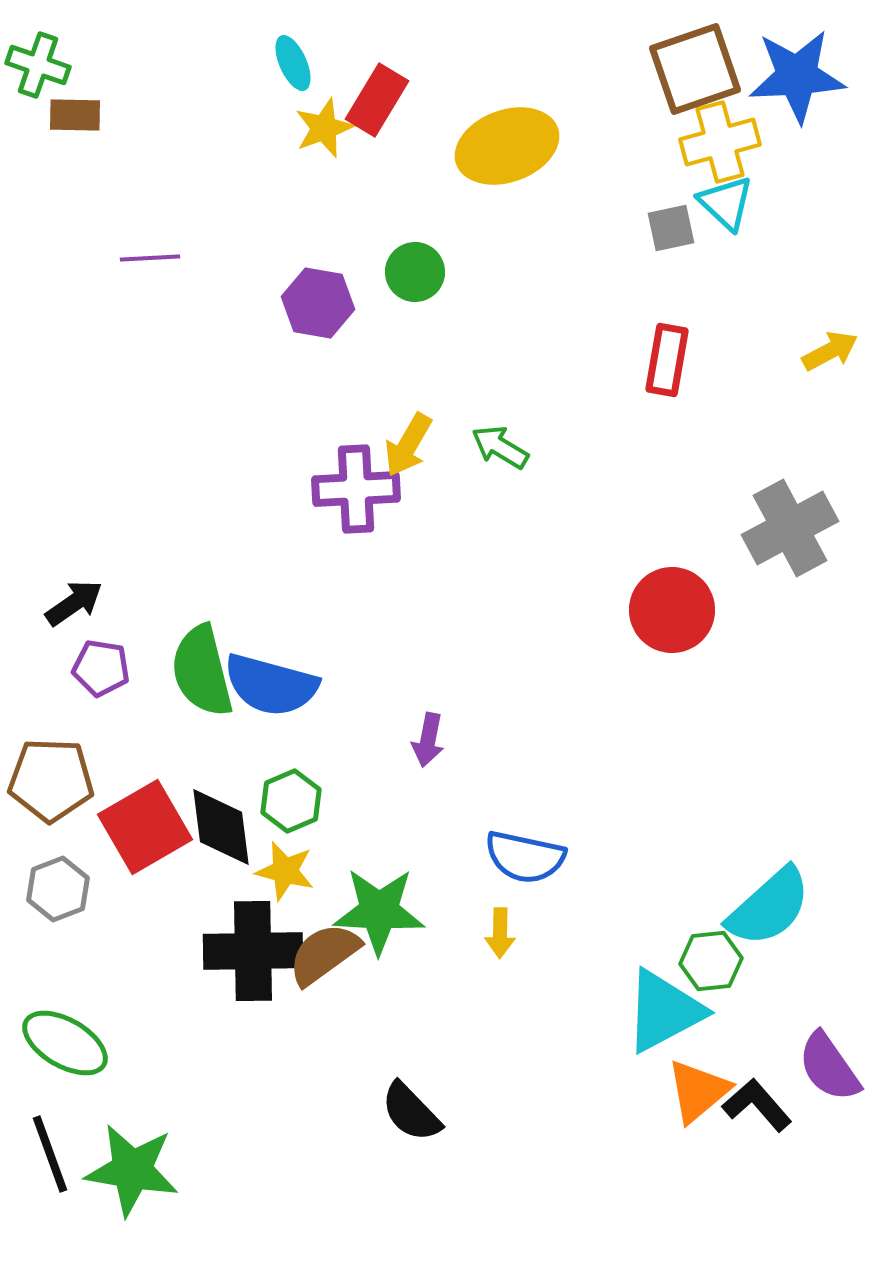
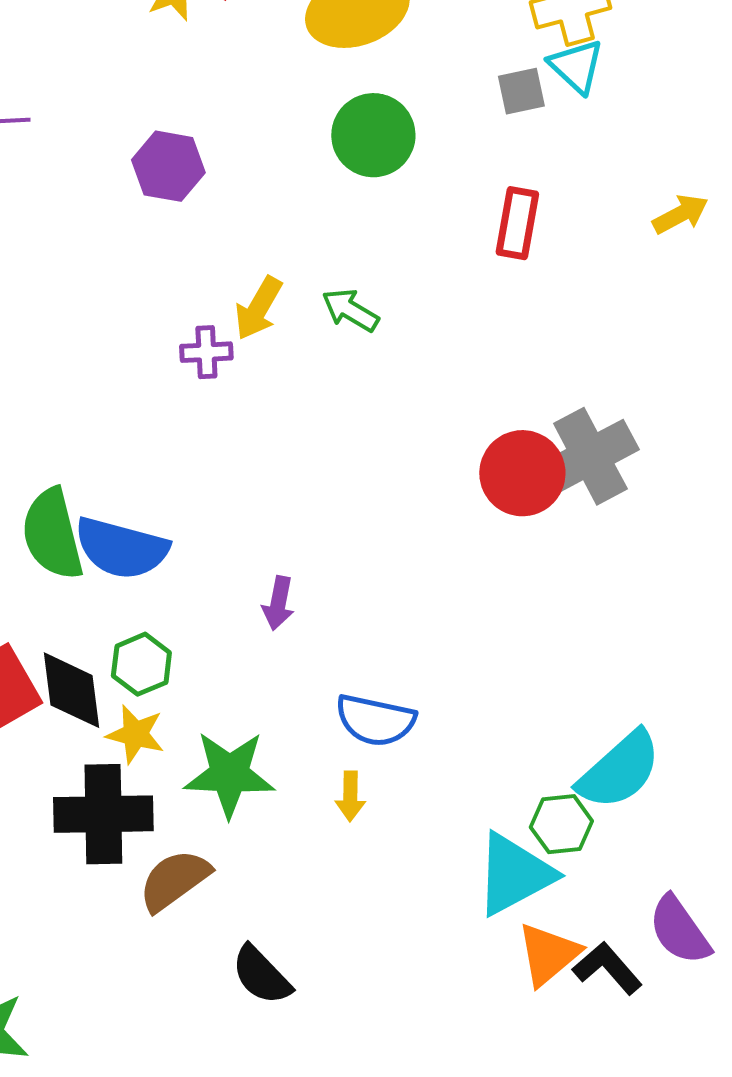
green circle: (415, 272) -> (373, 135), moved, size x1.4
purple cross: (356, 489) -> (206, 352), size x0.6
gray cross: (790, 528) -> (590, 456), moved
brown semicircle: (324, 954) -> (174, 880), moved

